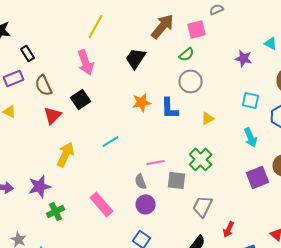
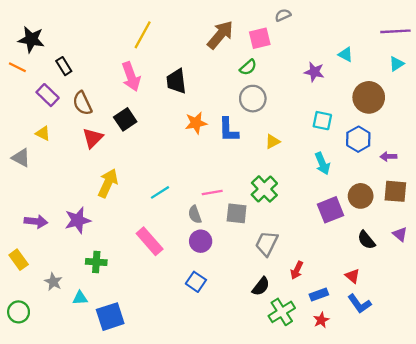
black trapezoid: (136, 58) -> (176, 81), moved, turned -40
purple rectangle: (14, 78) -> (48, 95), turned 66
cyan line: (111, 141) -> (160, 192), moved
green cross: (56, 211) -> (96, 262), moved, turned 30

